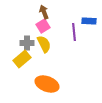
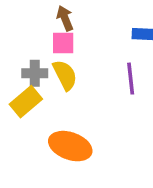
pink square: (43, 26) -> (63, 43), turned 32
purple line: (74, 32) -> (131, 79), moved

